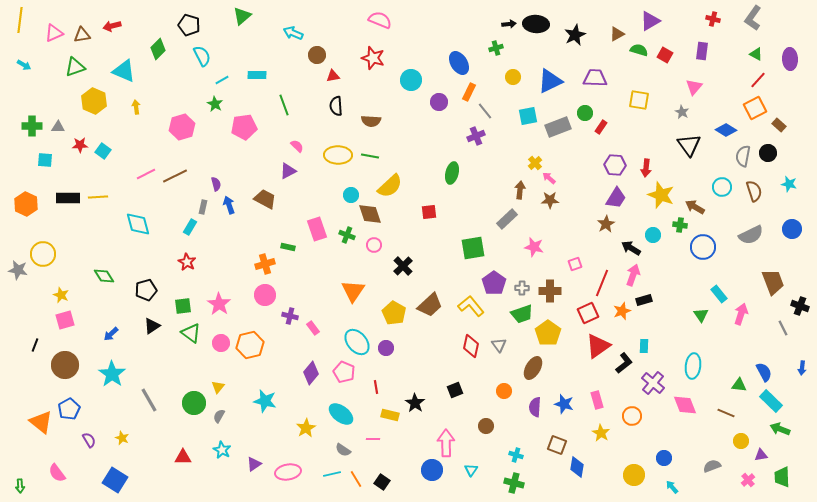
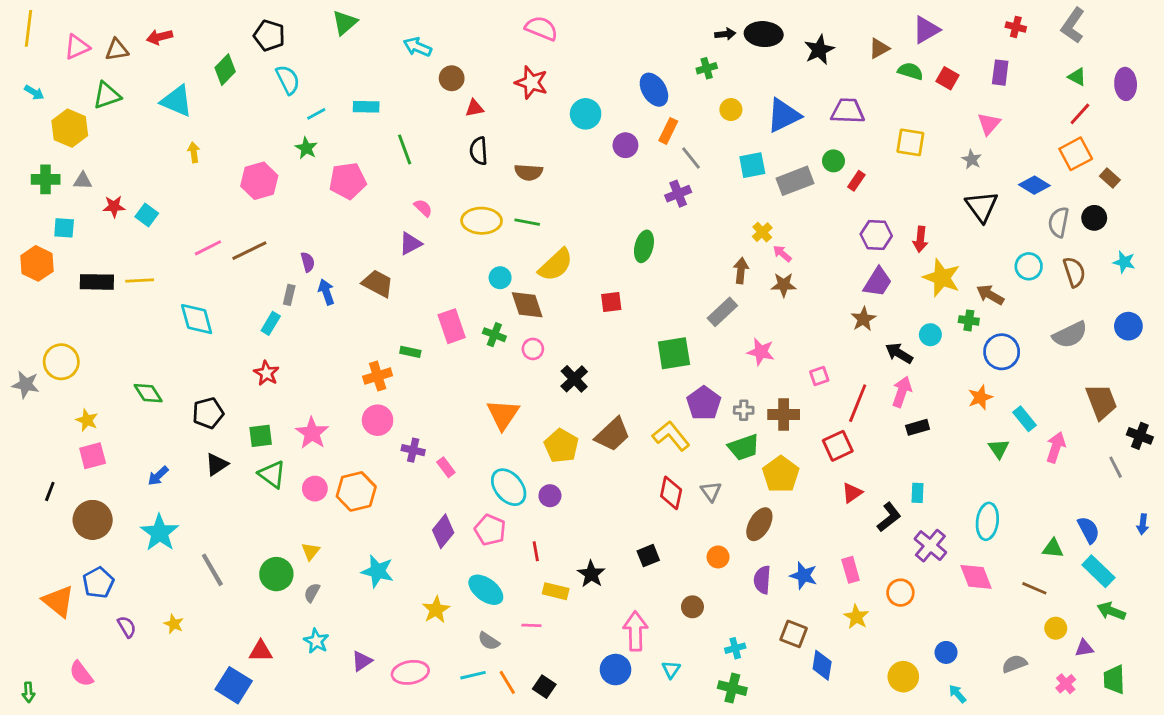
yellow hexagon: (94, 101) -> (70, 128), moved
orange hexagon: (26, 204) -> (37, 263), moved
orange star: (622, 311) -> (980, 397), moved
red triangle: (598, 346) -> (852, 493), size x0.6
cyan cross: (516, 455) -> (735, 648), turned -32
blue square: (115, 480) -> (234, 685), moved

